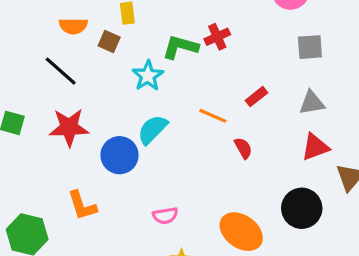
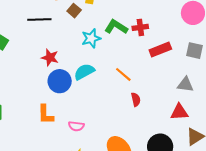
black line: (61, 71) -> (39, 20), turned -60
red rectangle: (256, 97) -> (160, 50), moved, size x1.5
red star: (69, 127) -> (50, 58), moved, size x0.7
orange L-shape: (82, 205) -> (46, 115), moved

